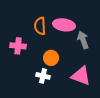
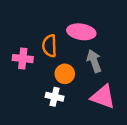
orange semicircle: (40, 26) -> (49, 46), moved
gray arrow: (83, 40) -> (94, 61), moved

